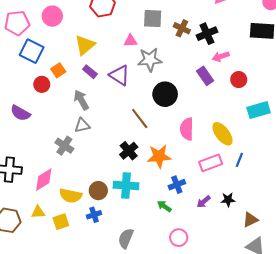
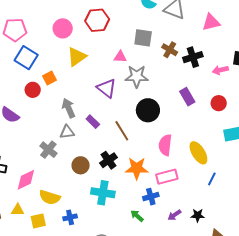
pink circle: (52, 16) -> (63, 28), moved
pink arrow: (221, 57) -> (220, 70), moved
purple rectangle: (90, 72) -> (93, 122), moved
pink rectangle: (211, 163) -> (167, 177), moved
brown circle: (98, 191) -> (81, 165), moved

